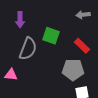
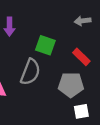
gray semicircle: (28, 49) -> (30, 72), moved

